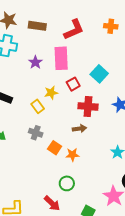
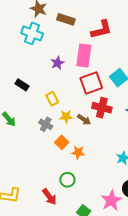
purple star: (35, 62) -> (57, 63), moved
red square: (73, 84) -> (91, 83), size x1.6
yellow star: (51, 93) -> (66, 117), moved
brown arrow: (79, 129) -> (84, 120), moved, turned 32

